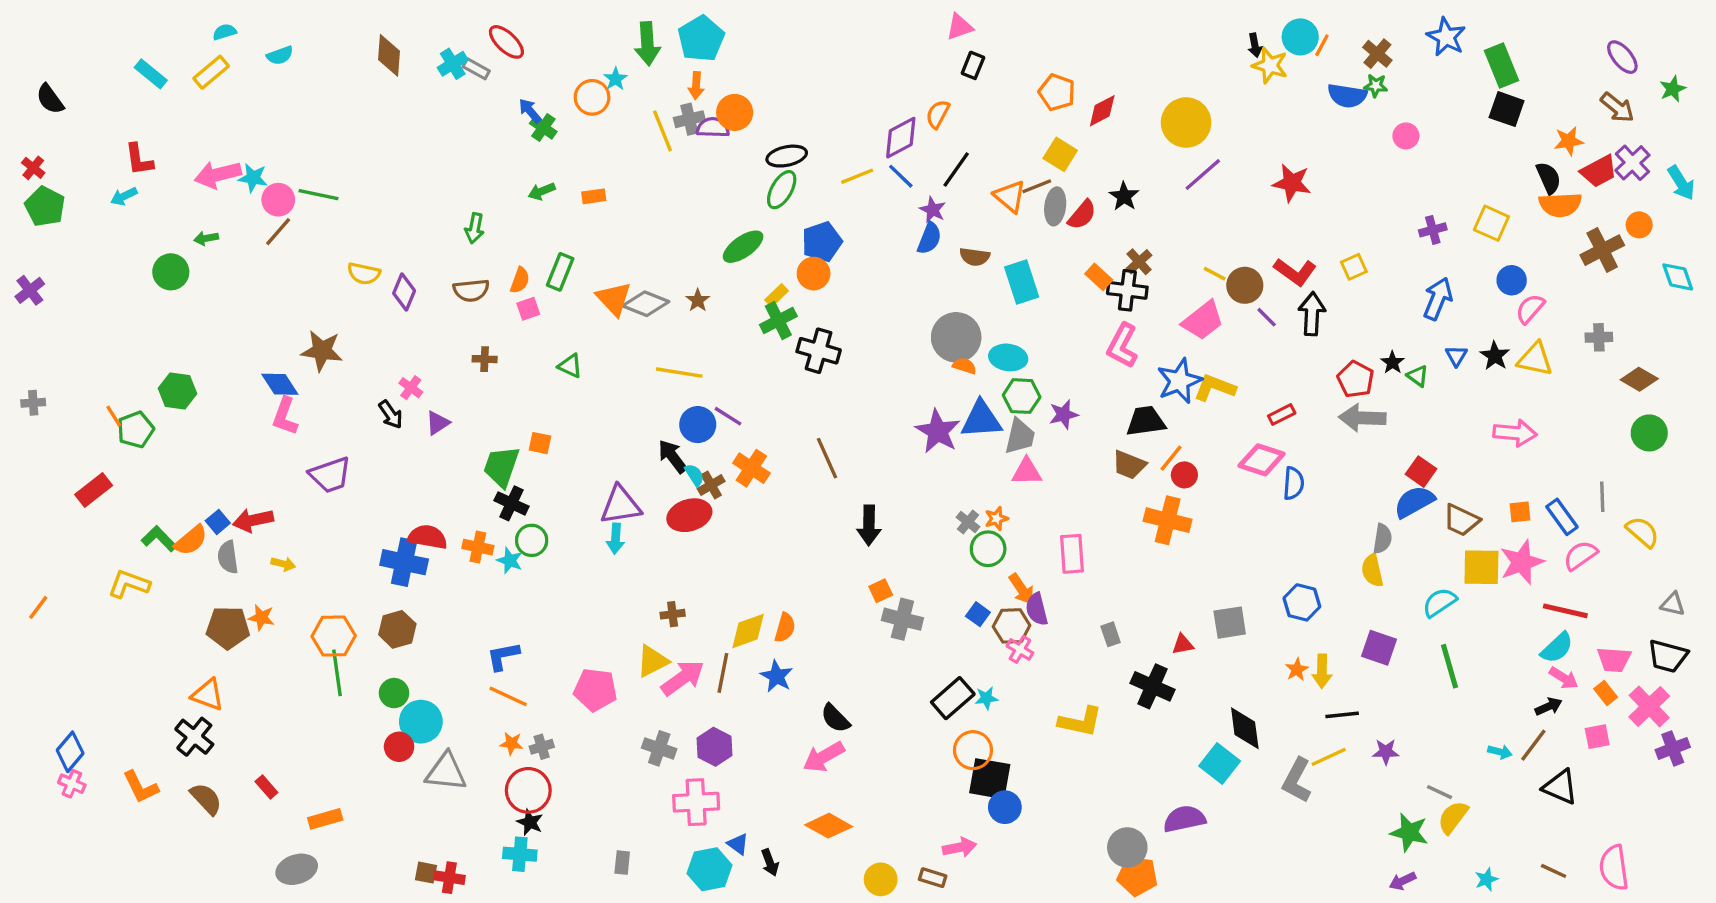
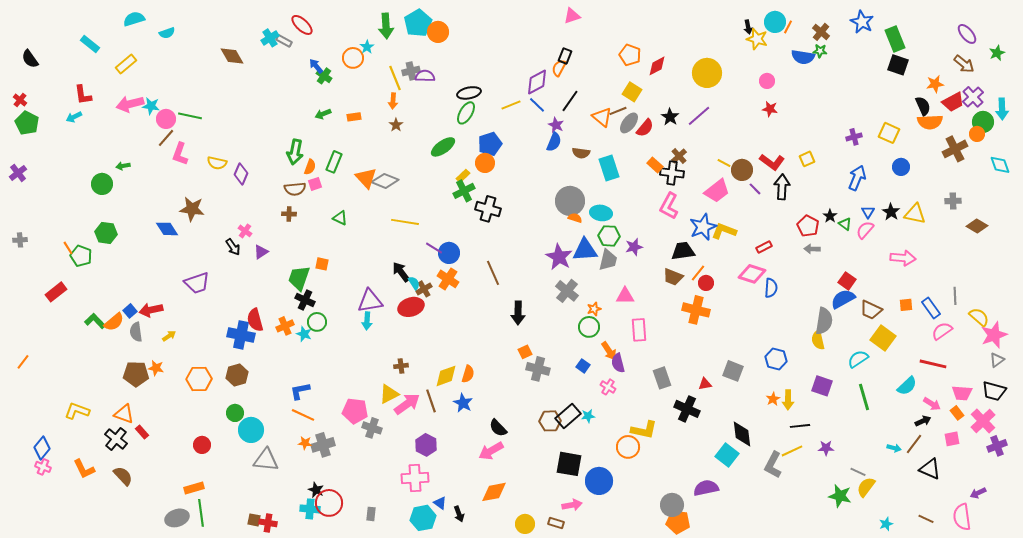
cyan semicircle: (225, 32) -> (134, 19), size x1.5
brown diamond: (389, 55) -> (232, 56), moved, turned -35
black rectangle: (973, 65) -> (565, 56), moved
yellow rectangle: (211, 72) -> (126, 64), moved
orange arrow: (696, 86) -> (393, 101), moved
orange circle: (735, 112) -> (438, 32), moved
pink circle: (1406, 136) -> (767, 81), moved
purple line: (1203, 175) -> (699, 116), moved
red star: (1292, 183) -> (770, 109), size x0.7
cyan arrow: (1681, 183) -> (1002, 109), turned 30
gray ellipse: (1055, 206) -> (629, 123), turned 30
green arrow: (475, 228) -> (295, 152), moved, size x1.4
green arrow: (206, 238) -> (123, 166), moved
green circle: (171, 272) -> (102, 184), moved
brown semicircle: (471, 290) -> (295, 189), moved
brown star: (698, 300) -> (396, 125), moved
pink semicircle: (1530, 309) -> (865, 230), moved
pink L-shape: (285, 416) -> (180, 154), moved
gray arrow: (1362, 418) -> (812, 249), size x0.6
blue circle: (698, 425) -> (449, 253), moved
green pentagon: (136, 430) -> (81, 256), turned -30
green circle: (1649, 433) -> (983, 122), moved
pink triangle: (1027, 472) -> (625, 296), moved
gray cross: (968, 522) -> (567, 291), moved, size x1.6
red semicircle: (428, 537) -> (255, 320), turned -115
gray semicircle: (1382, 539) -> (824, 321), size x1.5
orange cross: (478, 547) -> (285, 326), turned -36
pink star: (1522, 562) -> (994, 335), moved
yellow arrow: (283, 564) -> (169, 336), turned -48
yellow square: (1481, 567) -> (883, 338), turned 35
yellow L-shape: (129, 584) -> (77, 411), moved
gray triangle: (1673, 604) -> (997, 360), turned -49
gray square: (1230, 623) -> (733, 371), turned 30
brown hexagon: (1012, 626) -> (550, 421), moved
gray rectangle: (1111, 634) -> (662, 378), size x1.5
cyan semicircle: (1557, 648) -> (907, 386), moved
green line: (337, 673) -> (201, 513), moved
brown line: (723, 673) -> (431, 401), turned -30
red circle: (399, 747) -> (202, 445), moved
gray cross: (542, 747) -> (323, 445), size x1.6
gray cross: (659, 748) -> (372, 428), moved
orange circle: (973, 750) -> (628, 447), moved
black square: (990, 779) -> (569, 464), moved
red rectangle: (266, 787) -> (142, 432), moved
red circle: (528, 790) -> (329, 503), moved
blue circle: (1005, 807) -> (599, 481), size x1.4
orange diamond: (829, 826) -> (494, 492), turned -40
purple arrow: (1403, 881) -> (978, 493), moved

